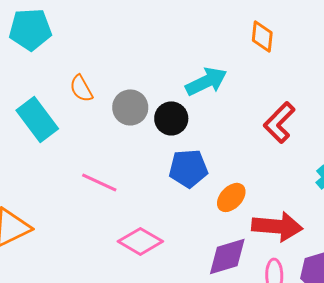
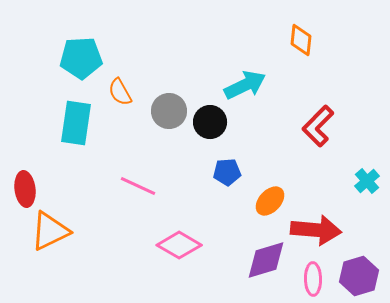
cyan pentagon: (30, 29) -> (81, 58), moved
cyan rectangle: (37, 119) -> (76, 123), turned 45
blue pentagon: (188, 168) -> (227, 172), size x0.7

